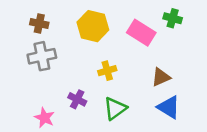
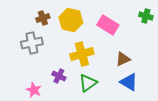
green cross: (173, 18) -> (146, 16), moved
brown cross: (39, 23) -> (43, 18), moved, turned -32
yellow cross: (107, 71) -> (82, 54), size x1.6

